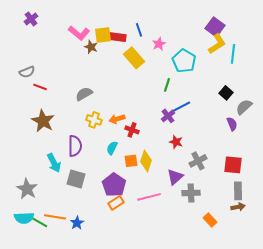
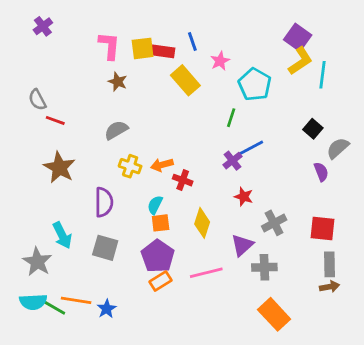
pink L-shape: (79, 33) -> (109, 46), turned -125
brown star: (91, 47) -> (118, 82), moved
gray semicircle: (27, 72) -> (37, 100), turned 84
orange square: (131, 161) -> (161, 223), moved
cyan arrow: (54, 163) -> (62, 235), moved
orange rectangle: (210, 220) -> (274, 314), moved, size x1.6

